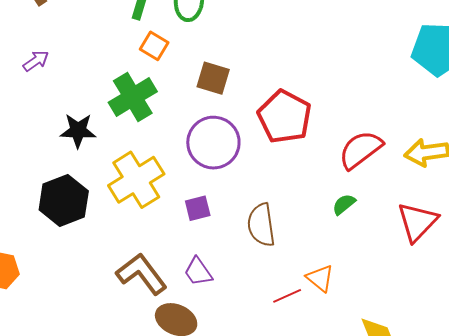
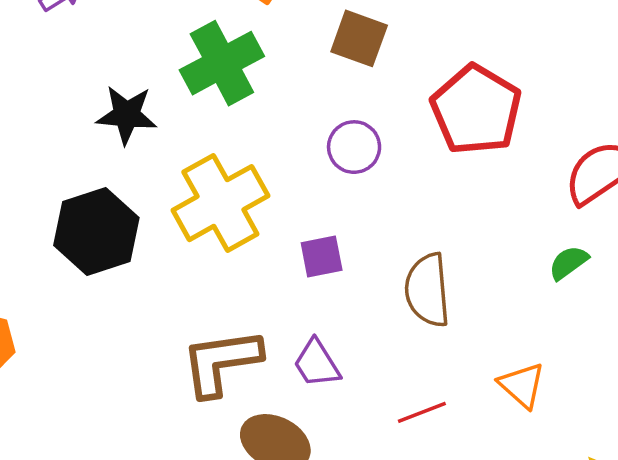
purple circle: (213, 143) -> (354, 147), size x0.6
brown L-shape: (142, 274) -> (221, 362), turned -64
red line: (287, 296) -> (422, 412), moved

